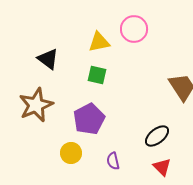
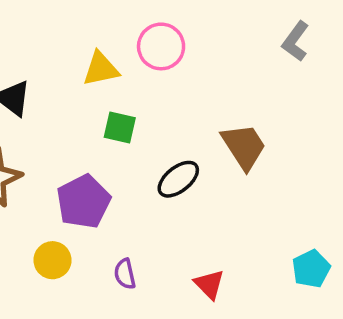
green square: (97, 75) -> (120, 127), moved
black ellipse: (157, 136) -> (178, 179), moved

